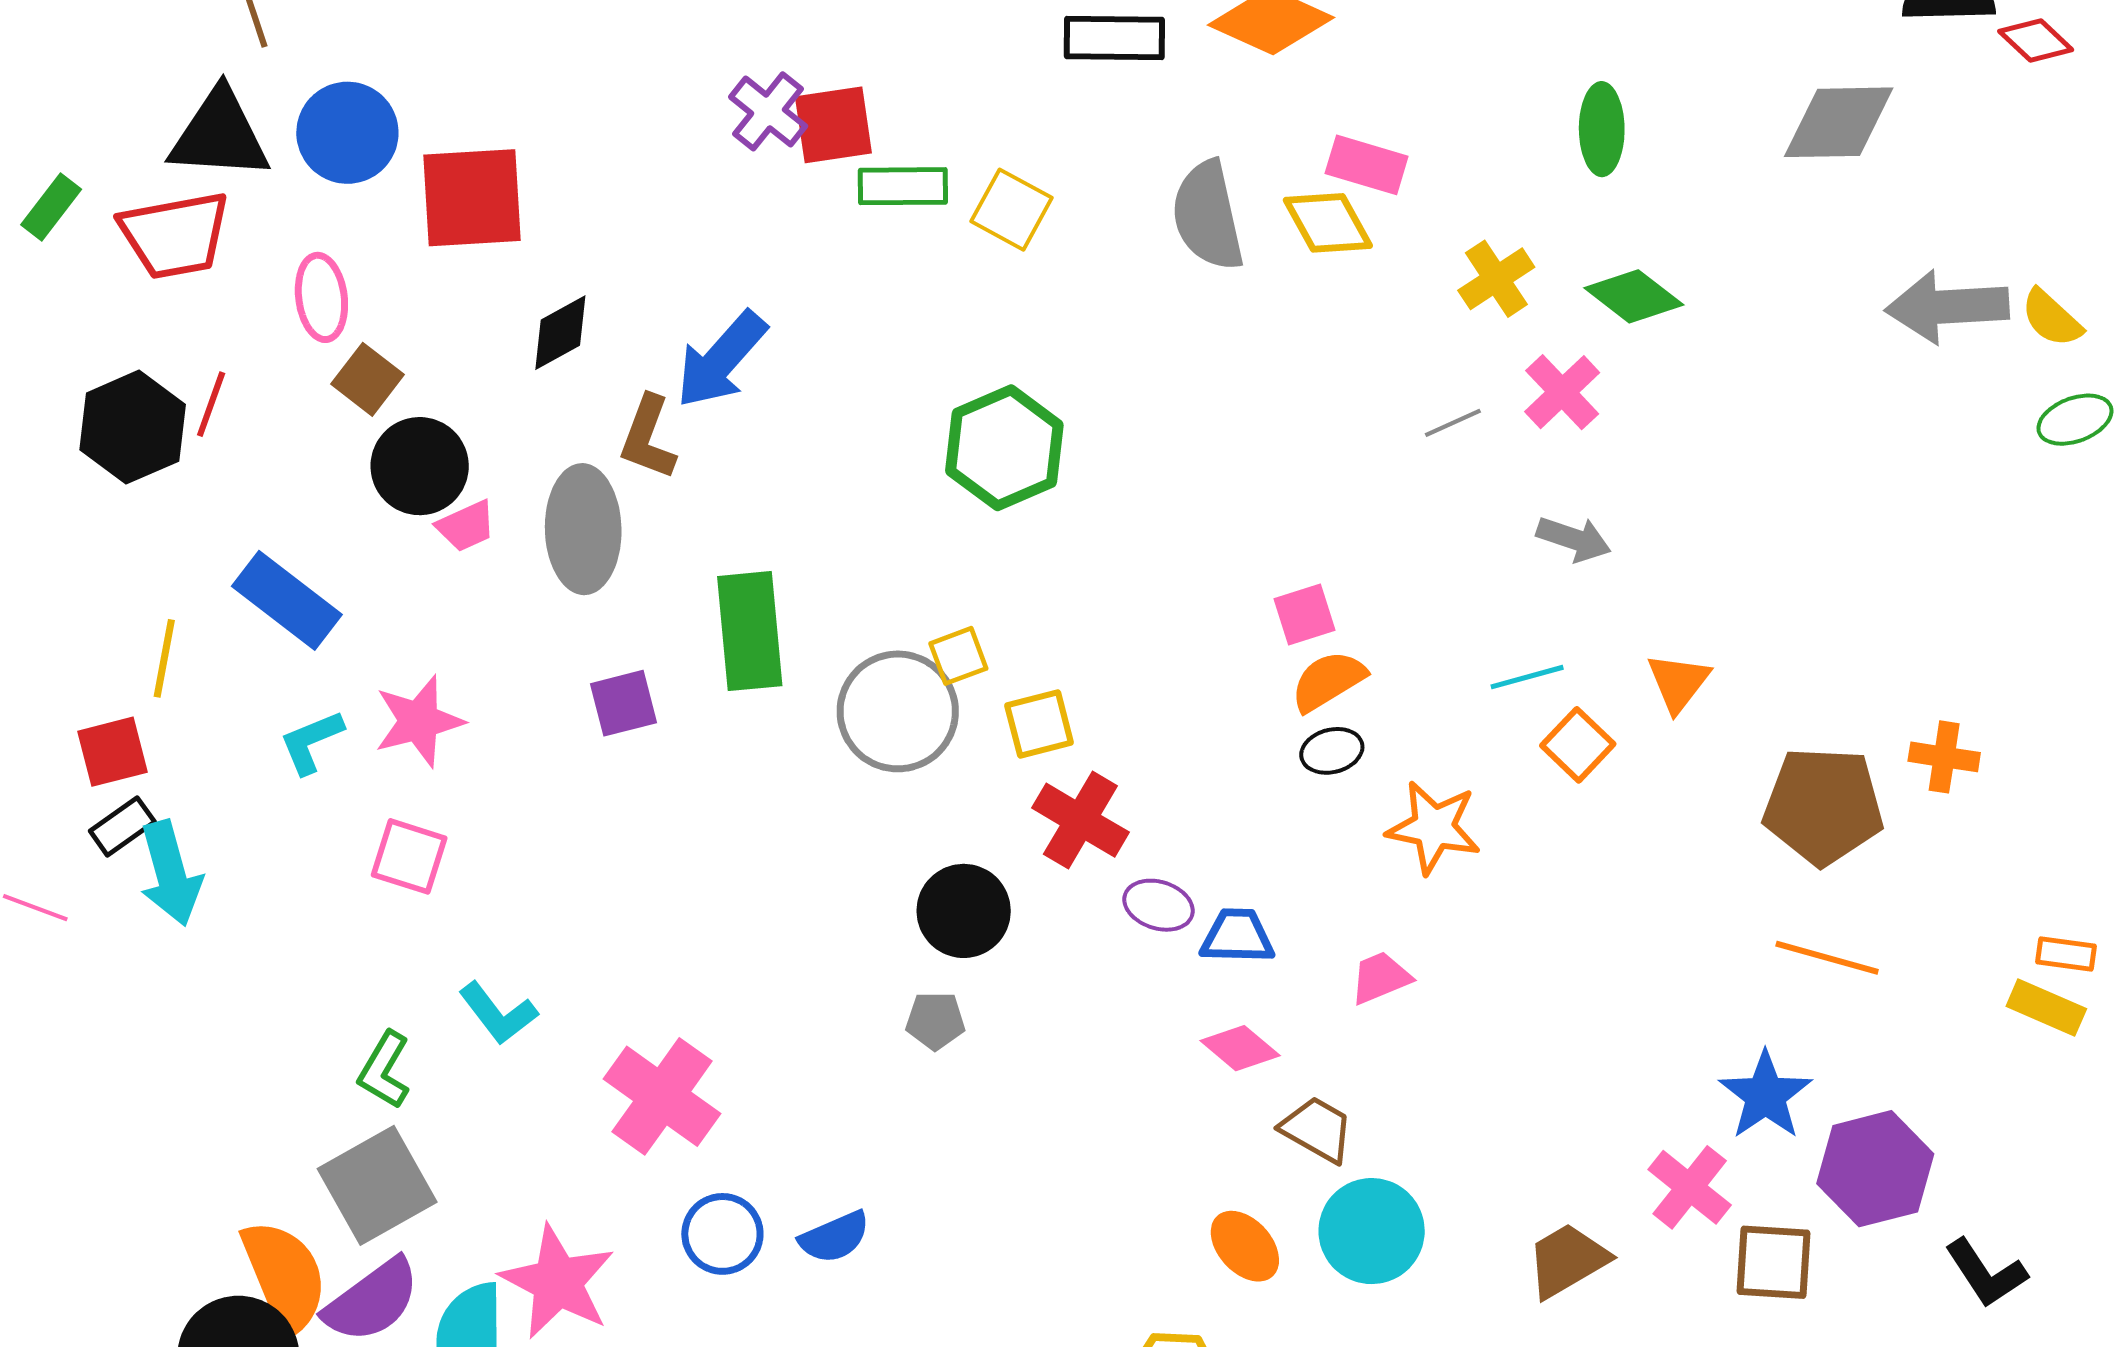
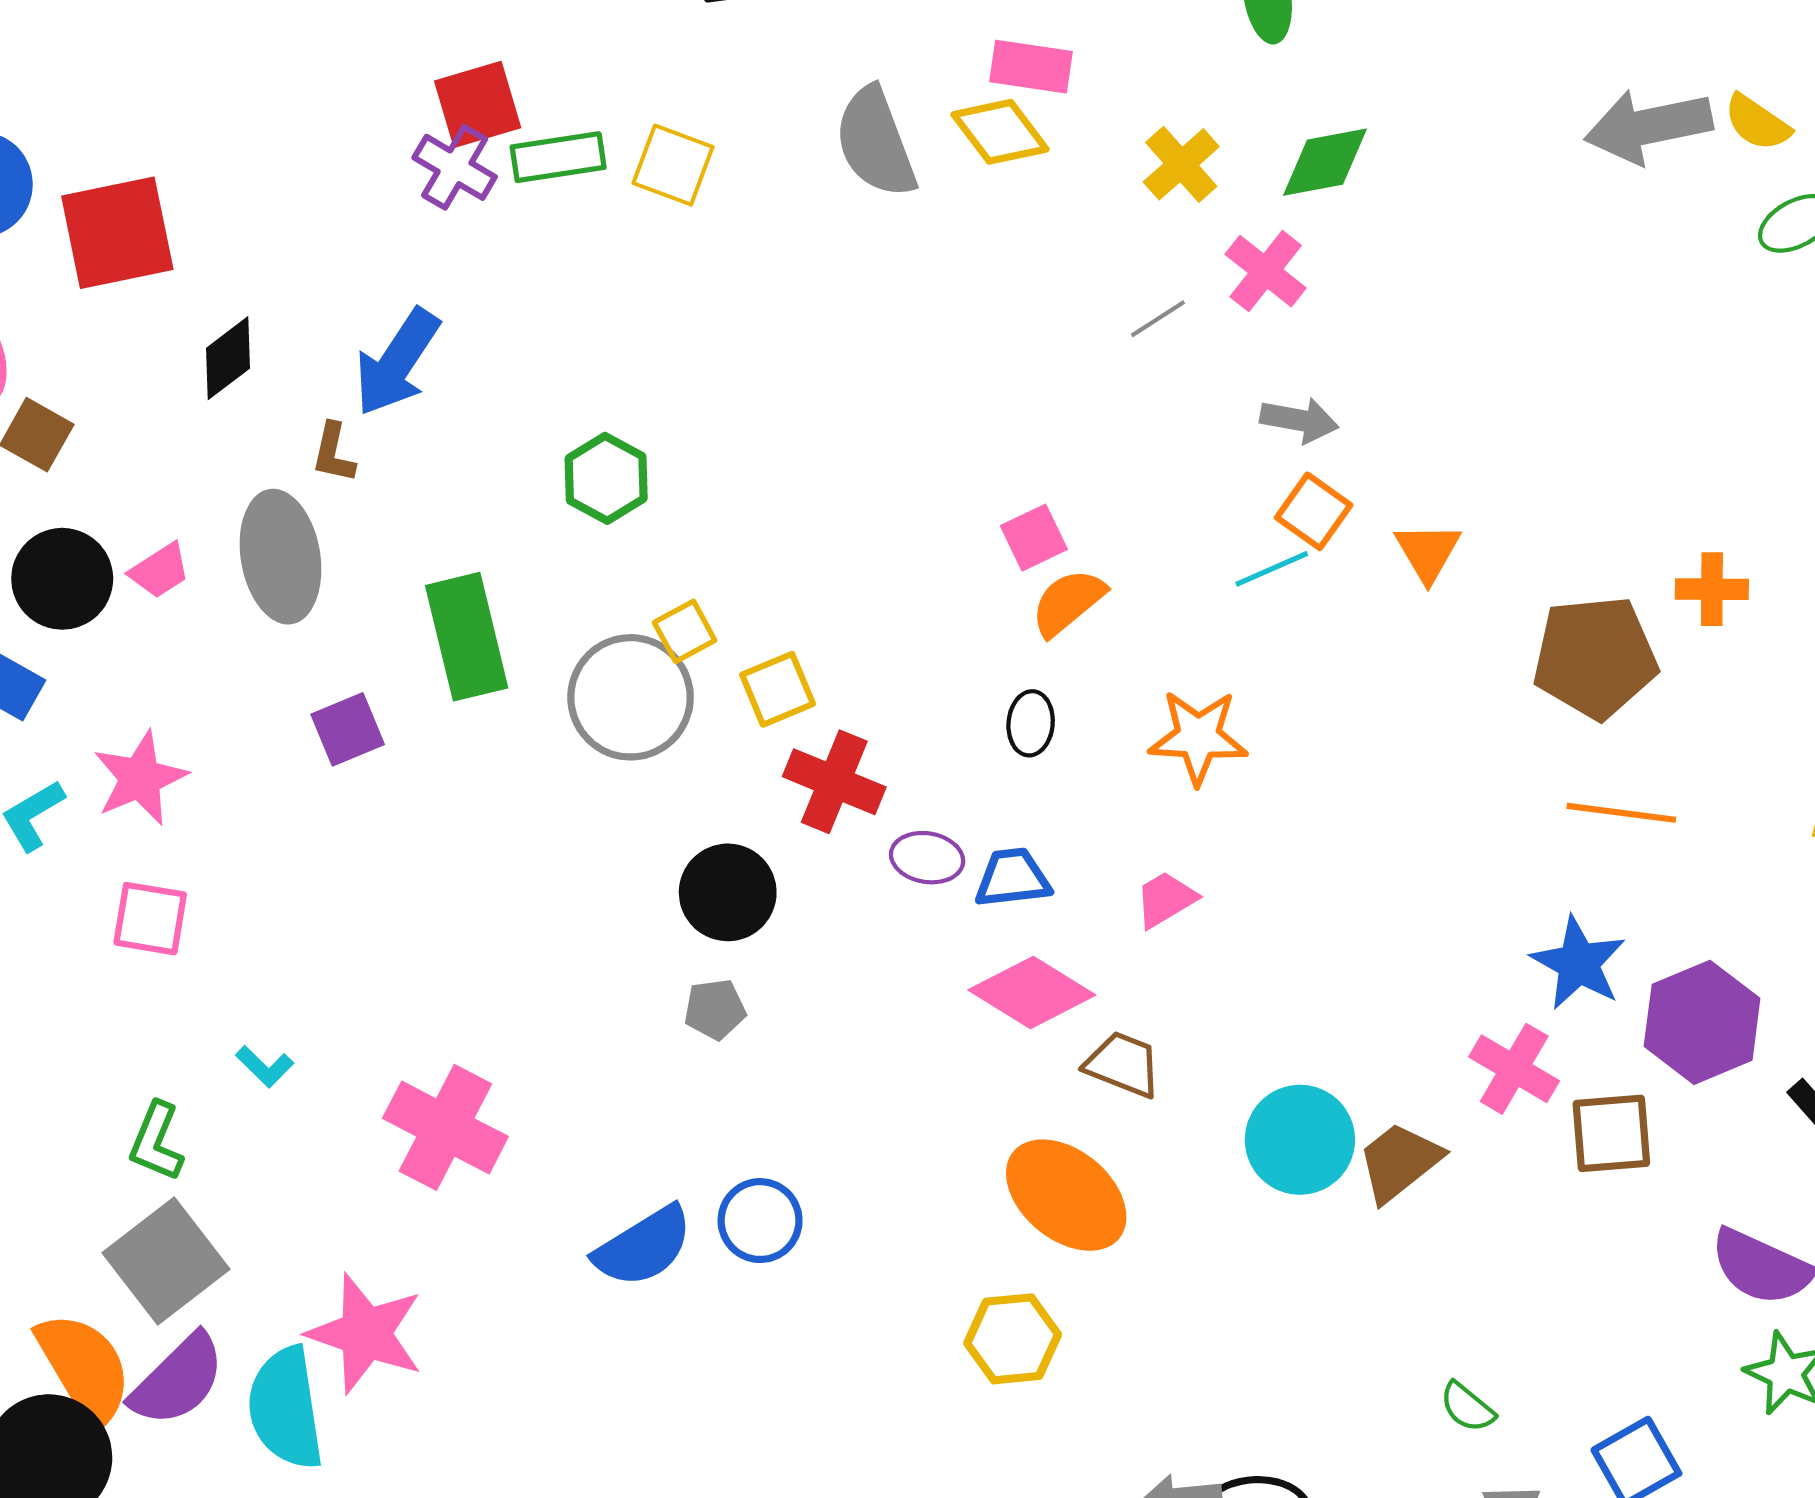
purple cross: (768, 111) -> (455, 167), moved
green diamond: (1634, 296) -> (1325, 162), turned -40
brown L-shape: (648, 437) -> (333, 453), size x0.7
green hexagon: (1004, 448) -> (606, 478), moved, size x0.7
black circle: (420, 466) -> (62, 579), moved
orange square: (1578, 745) -> (1314, 511), moved
black ellipse: (1332, 751) -> (1031, 723), moved, turned -62
cyan L-shape: (498, 1013) -> (265, 1067), size x0.7
pink diamond: (1240, 1048) -> (1032, 993), size x1.5
cyan circle: (1372, 1231) -> (1300, 1140), moved
blue circle: (722, 1234) -> (760, 1221), moved
blue semicircle: (835, 1237) -> (643, 1247), size x1.4
orange ellipse: (1245, 1246) -> (1066, 1195), size x1.6

